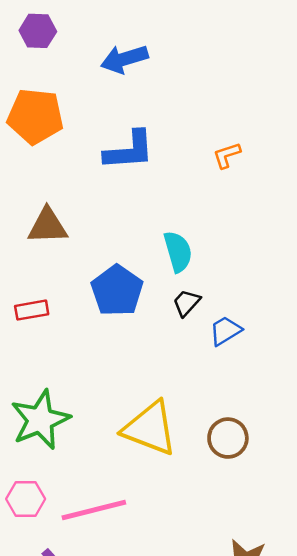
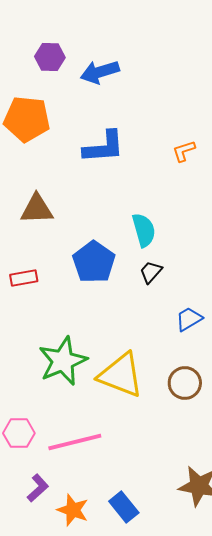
purple hexagon: (38, 31) -> (50, 57), moved
blue trapezoid: (225, 331) -> (189, 319), moved
green star: (40, 420) -> (63, 361), moved

